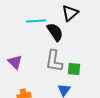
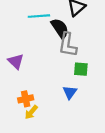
gray L-shape: (54, 61) -> (68, 45), moved

